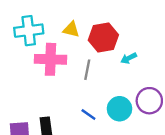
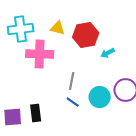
gray line: (87, 70) -> (72, 81), moved

